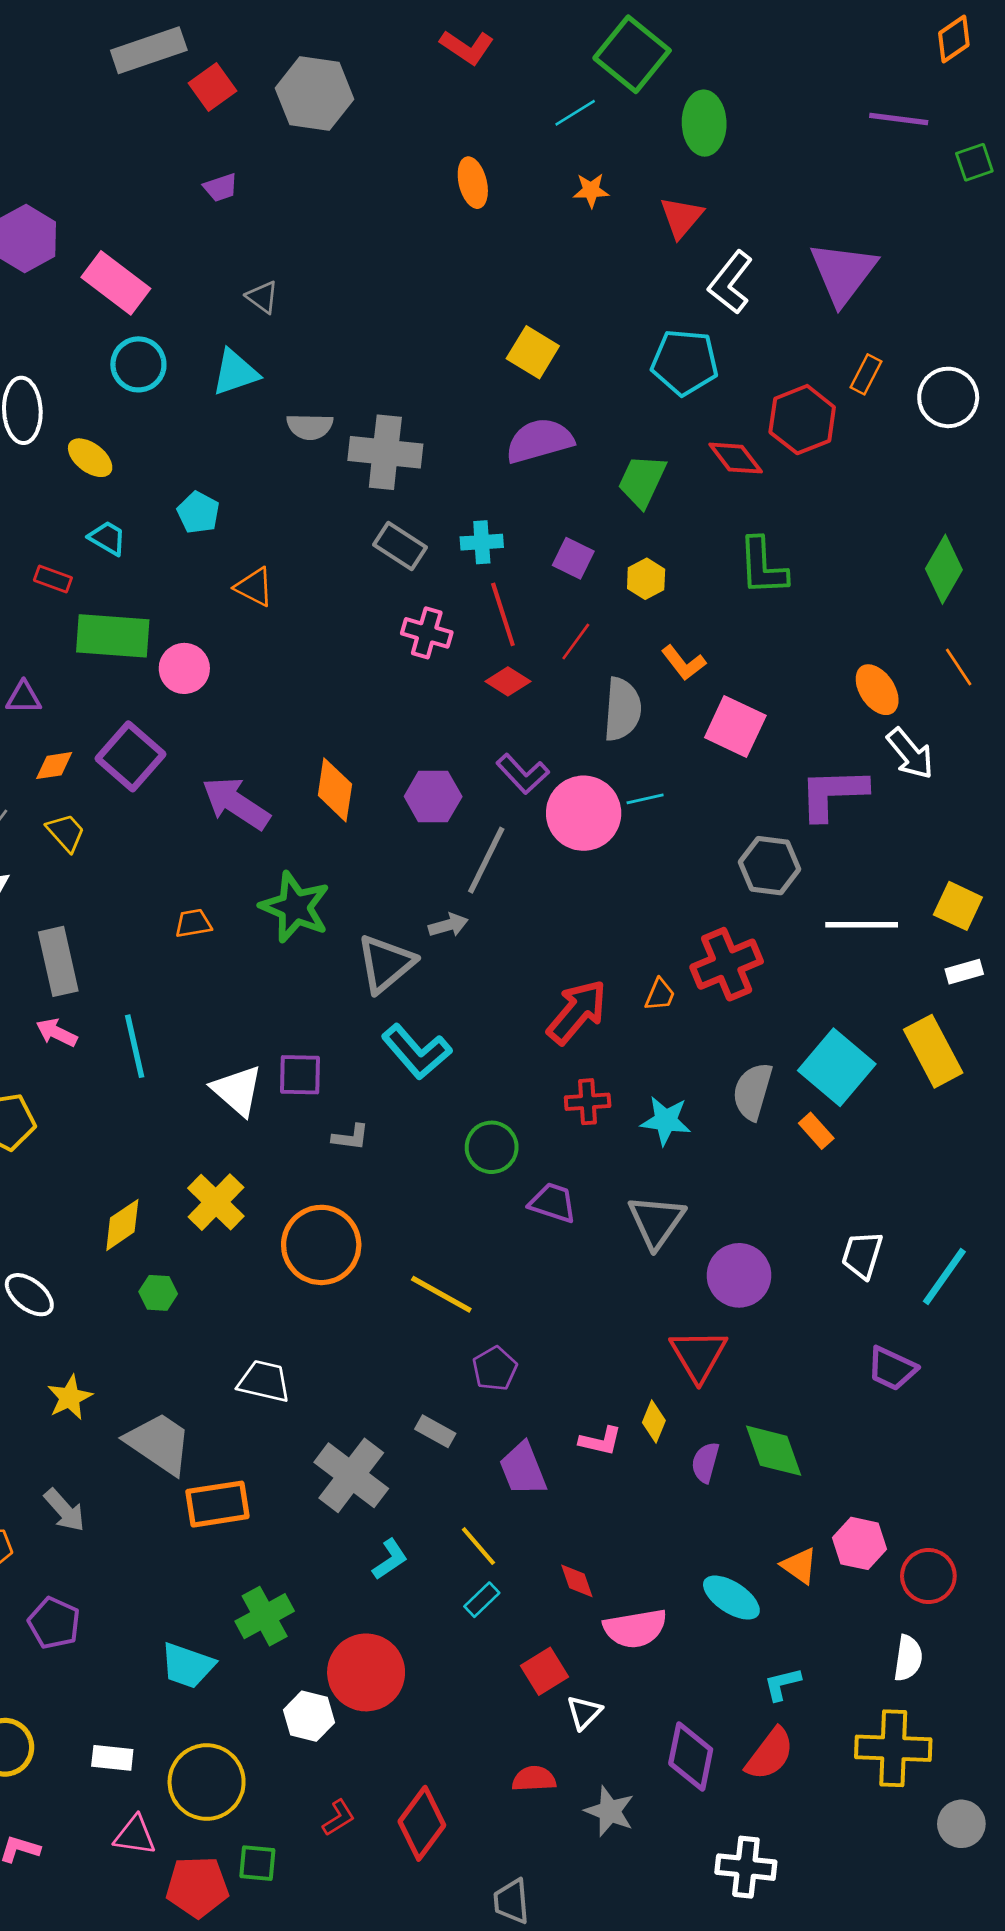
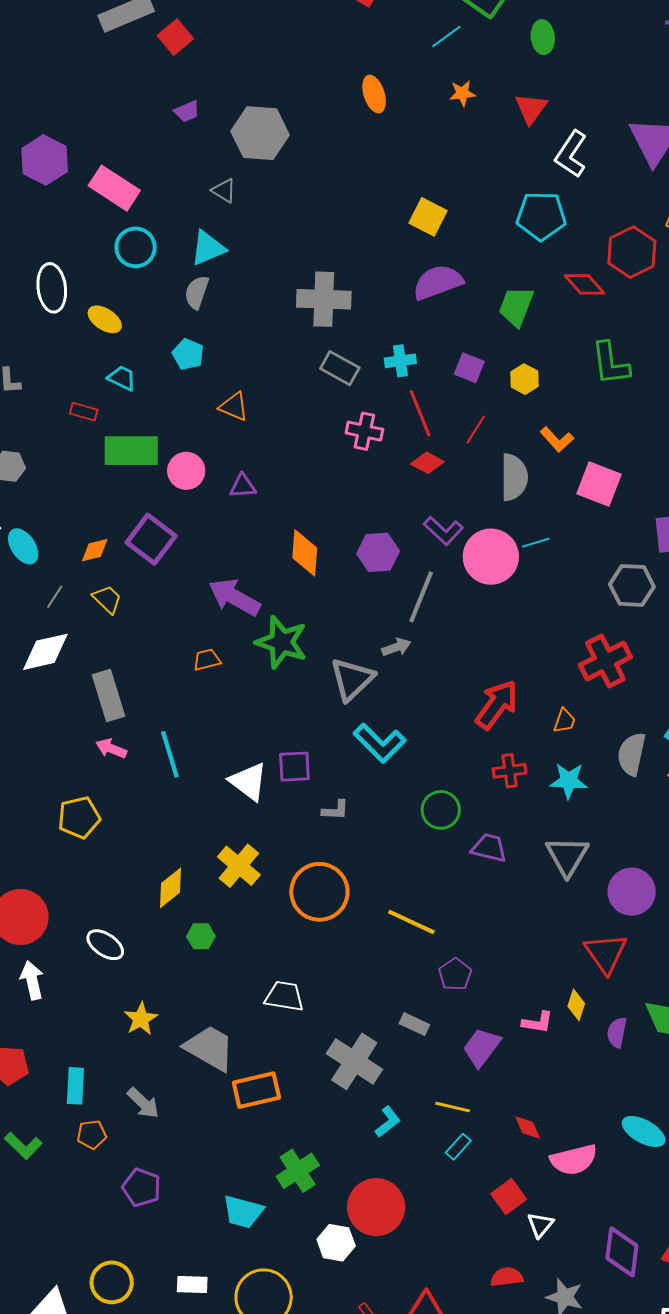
gray hexagon: (315, 94) -> (260, 133), moved
green ellipse: (704, 123) -> (543, 37), size x0.7
gray semicircle: (310, 426) -> (197, 292), moved, turned 112
purple triangle: (24, 698) -> (243, 486), moved
purple arrow: (236, 803) -> (234, 597), moved
orange trapezoid: (660, 995) -> (564, 721), moved
purple trapezoid: (523, 1469) -> (482, 1047), turned 63
yellow line: (478, 1546) -> (453, 1107), turned -32

